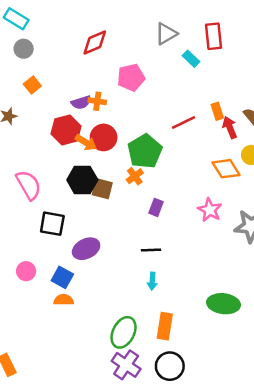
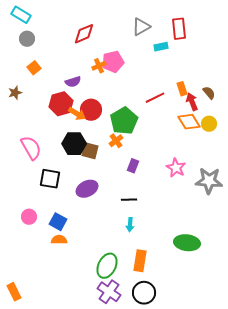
cyan rectangle: (191, 59) -> (161, 47), turned -56
orange cross: (97, 101) -> (99, 66), moved, turned -32
orange diamond: (226, 169) -> (189, 122), moved
purple ellipse: (86, 249) -> (87, 189), moved

